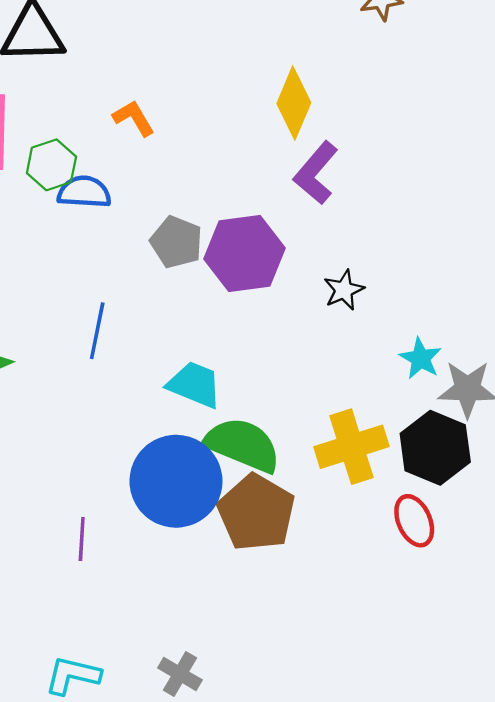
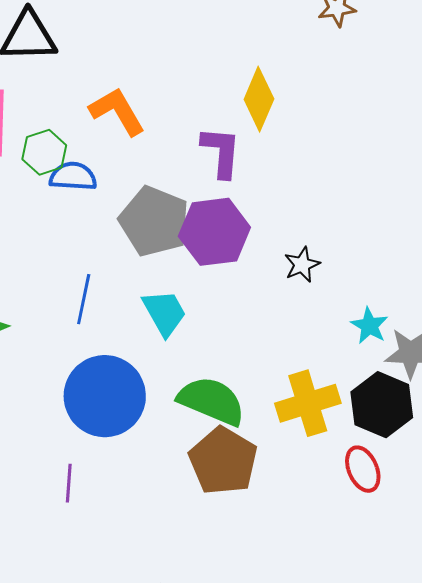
orange L-shape: (134, 118) -> (117, 111), size x1.5
purple L-shape: (316, 173) -> (221, 152), moved, turned 144
gray pentagon: (176, 242) -> (154, 221), size x1.5
cyan trapezoid: (195, 385) -> (164, 313), moved, turned 38
blue circle: (176, 481) -> (105, 396), moved

